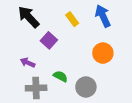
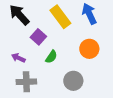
yellow rectangle: (72, 19) -> (60, 17), size x1.6
green semicircle: (60, 76) -> (51, 57), moved, turned 96

